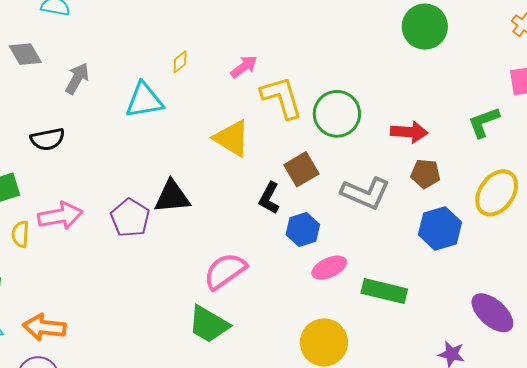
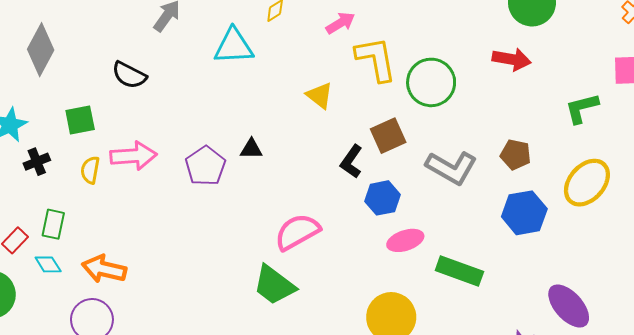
red arrow: (409, 132) -> (512, 59), moved
yellow triangle: (232, 138) -> (320, 95), size x0.7
black semicircle: (48, 139) -> (129, 75), turned 32
black triangle: (172, 197) -> (251, 149), size x0.6

